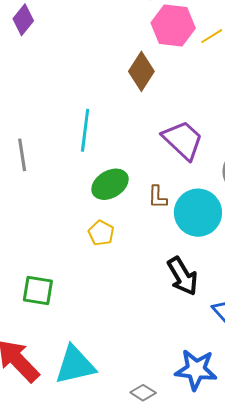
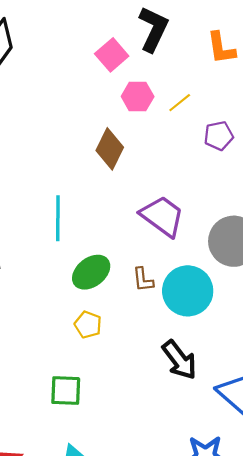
pink hexagon: (173, 26) -> (138, 96), size x0.7
green square: (38, 291) -> (66, 391), moved

